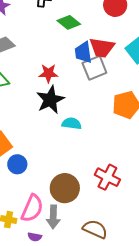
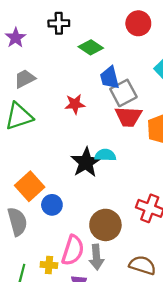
red trapezoid: (102, 48) -> (128, 117), moved
black star: (50, 100) -> (86, 162), moved

